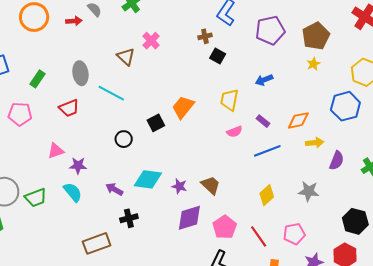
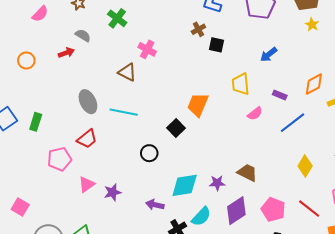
orange circle: (34, 17) -> (26, 61), size x0.6
green rectangle: (37, 79) -> (36, 122), moved
pink pentagon: (20, 114) -> (60, 159), moved
cyan semicircle: (73, 192) -> (201, 217), moved, turned 100

